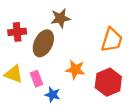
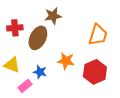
pink rectangle: (36, 79) -> (25, 86), moved, turned 72
blue star: (52, 95) -> (40, 72), moved

